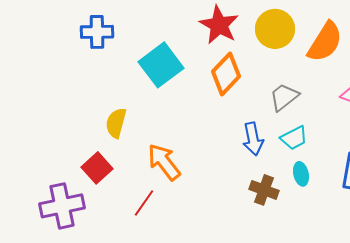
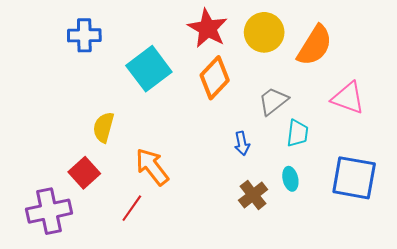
cyan trapezoid: (294, 138) -> (297, 133), moved, turned -56
blue arrow: (253, 139) -> (242, 143), size x0.7
brown cross: (264, 190) -> (253, 195), turned 32

